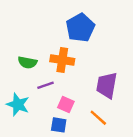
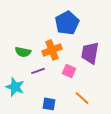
orange cross: (62, 60) -> (52, 50), turned -30
purple trapezoid: (107, 85) -> (90, 53), moved
pink square: (66, 104) -> (69, 71), moved

